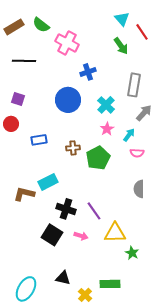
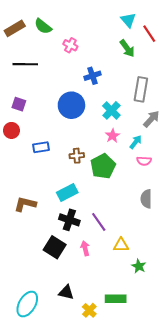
pink cross: (67, 43) -> (70, 45), size x0.6
cyan rectangle: (48, 182) -> (67, 193), moved
yellow triangle: (115, 233) -> (121, 245), size x0.7
pink arrow: (81, 236) -> (85, 248), turned -120

